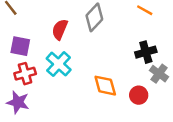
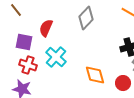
red semicircle: (60, 29) -> (46, 28), moved
red cross: (25, 74) -> (28, 65), turned 36

